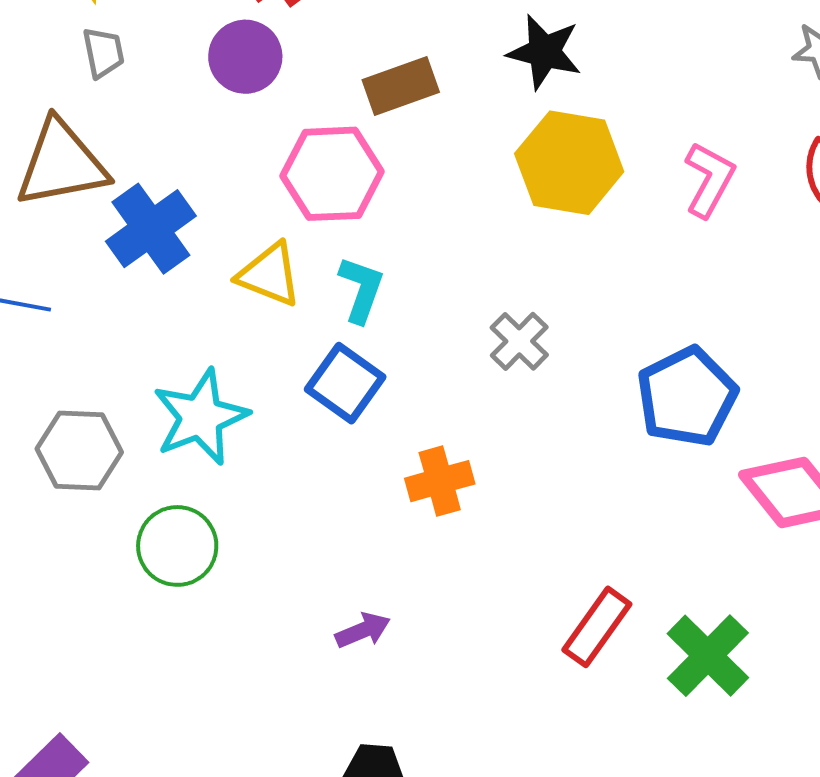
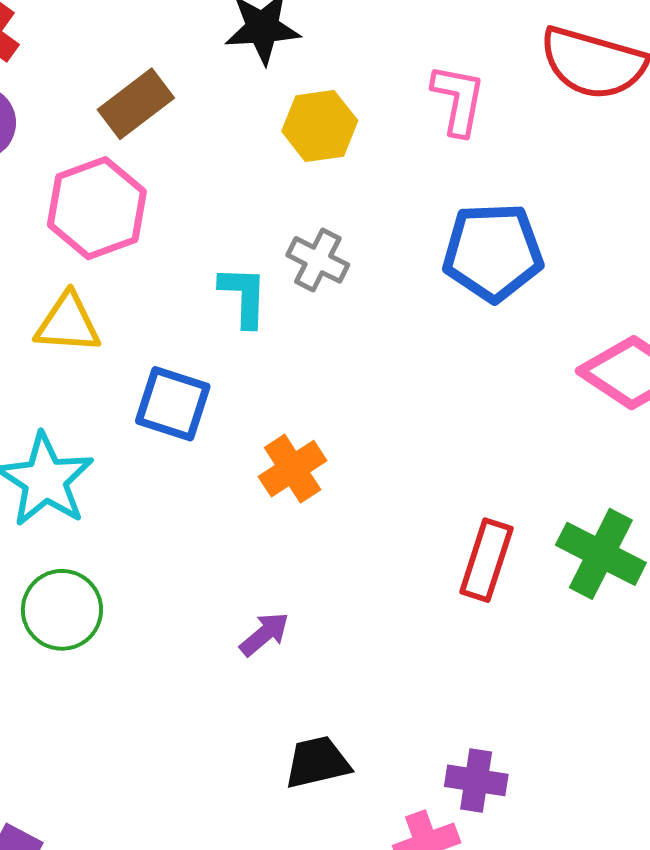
yellow hexagon: (569, 163) -> (320, 126), size x0.7
cyan L-shape: (361, 289) -> (244, 296), moved
gray cross: (519, 341) -> (318, 260), moved
blue pentagon: (687, 397) -> (493, 252), moved, turned -30

